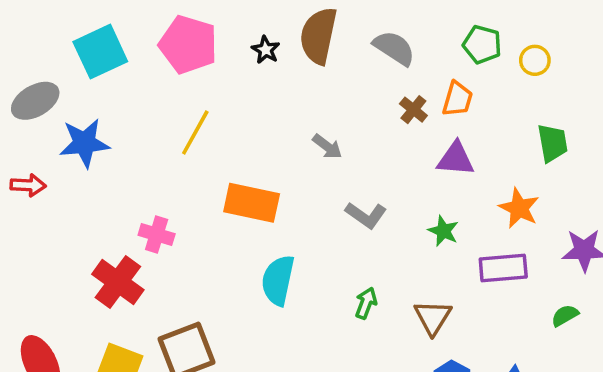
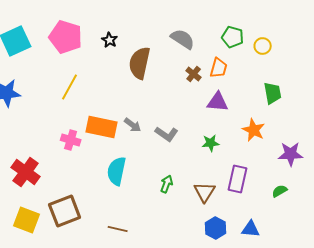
brown semicircle: (318, 36) -> (140, 63), moved
gray arrow: (327, 147) -> (133, 125), moved
green star: (443, 231) -> (211, 143), turned -30
pink cross: (157, 235) -> (71, 140), moved
purple rectangle: (503, 268) -> (238, 179), moved, turned -72

